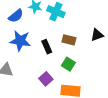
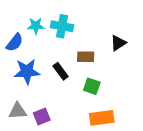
purple square: (46, 79) -> (42, 116), moved, turned 32

